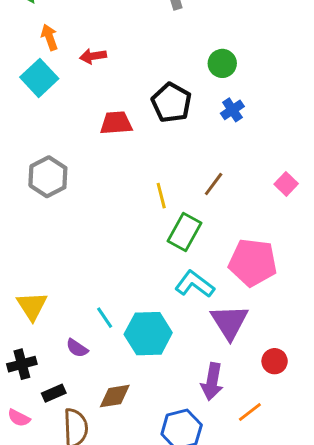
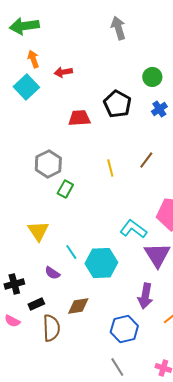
gray hexagon: (48, 177) -> (48, 164), moved
green rectangle: (184, 232) -> (65, 189), moved, size x0.7
yellow triangle: (32, 306) -> (38, 231), moved

